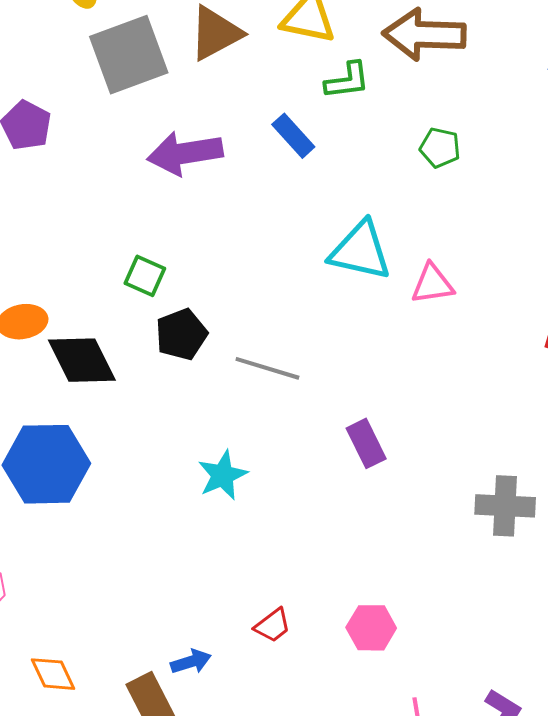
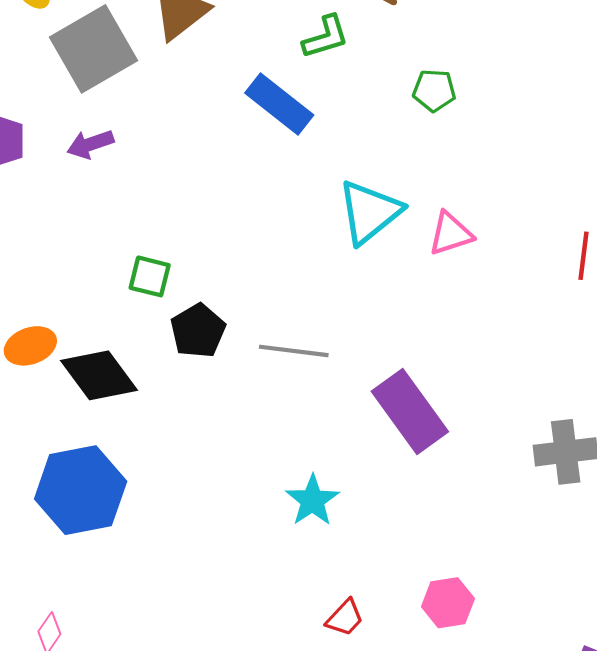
blue rectangle: (293, 136) -> (279, 104), size x1.4
purple arrow: (185, 153) -> (90, 144), moved, size x0.6
cyan triangle: (360, 251) -> (369, 212), turned -42
purple rectangle: (366, 443) -> (410, 412), size x1.6
cyan star: (223, 475) -> (312, 500), moved

